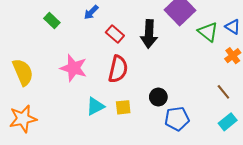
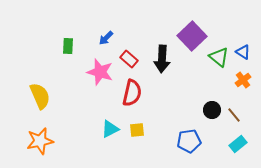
green rectangle: (52, 20) -> (68, 46), turned 49
pink star: (74, 68) -> (100, 72), moved
black circle: (158, 97) -> (212, 110), moved

